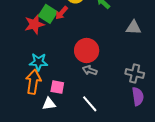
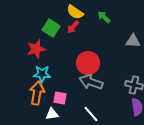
red arrow: (61, 13) -> (73, 27), moved
red star: (34, 24) -> (36, 49), moved
gray arrow: (90, 70) -> (91, 82), size x1.6

